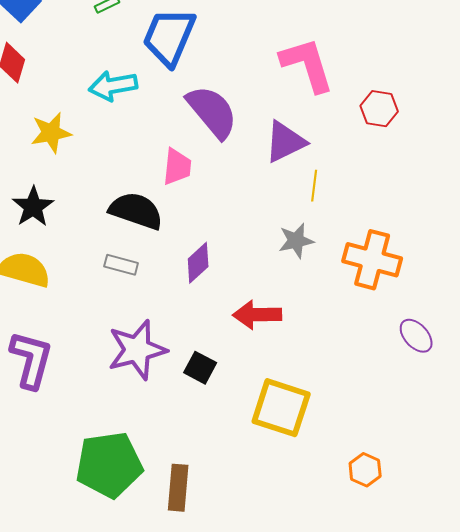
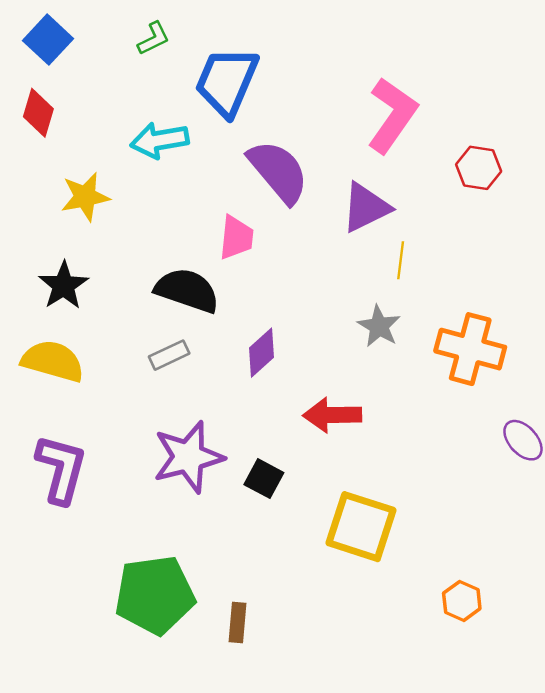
pink L-shape: (307, 65) -> (392, 115), turned 52
gray star: (296, 241) -> (379, 326), turned -30
gray rectangle: (121, 265) -> (169, 355), turned -40
brown rectangle: (178, 488) -> (237, 623), size x0.7

